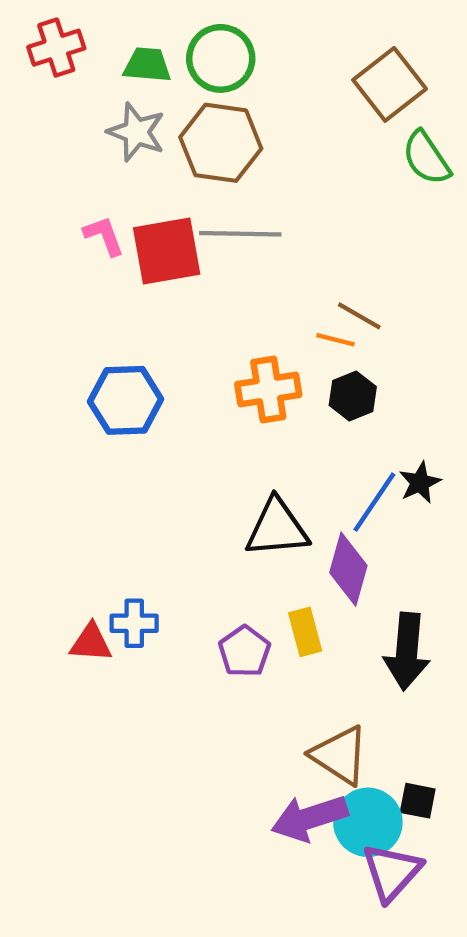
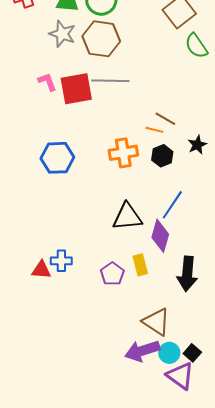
black star: (420, 483) -> (197, 145), moved
black square: (418, 801) -> (192, 353), moved, turned 30
cyan circle: (368, 822) -> (169, 353), size x0.7
purple triangle: (392, 872) -> (180, 376), turned -36

